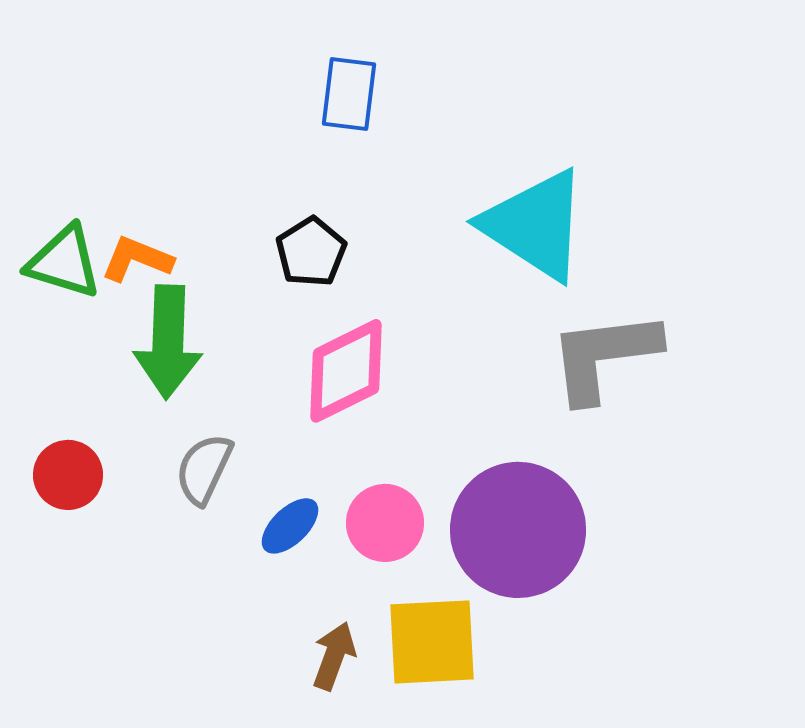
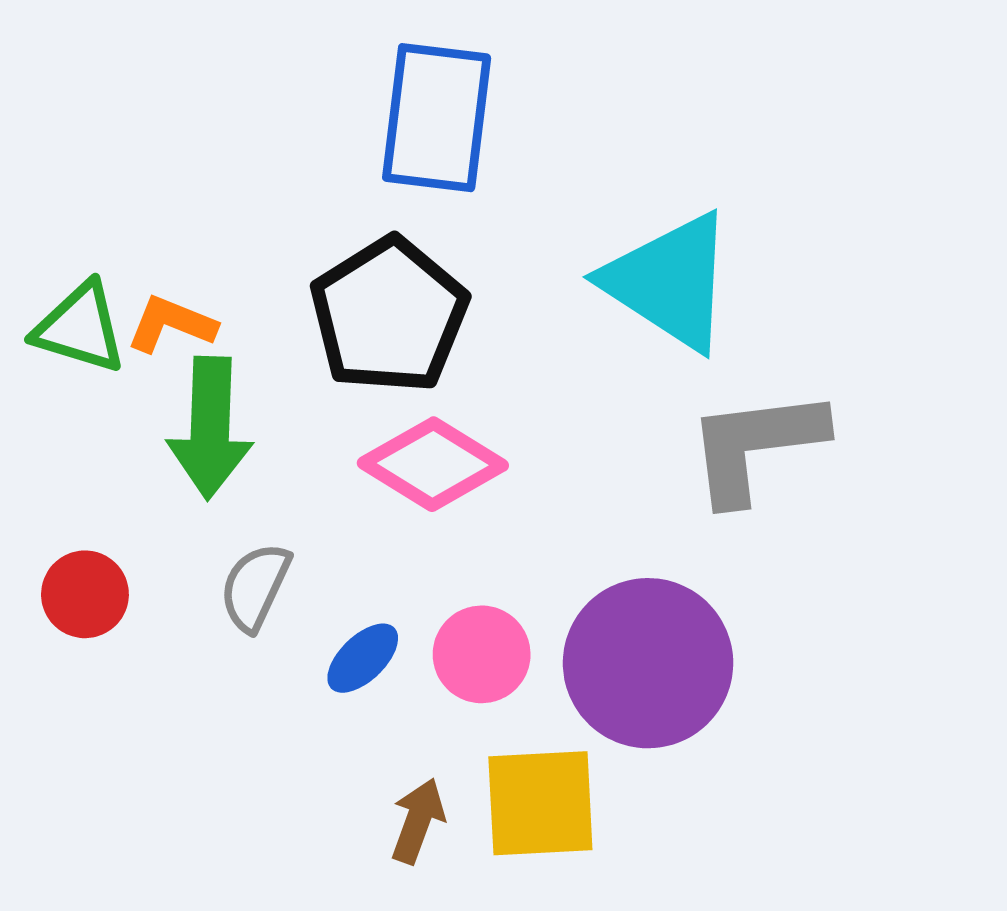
blue rectangle: (349, 94) -> (437, 118), size x1.6
black pentagon: (311, 252) -> (389, 315), size x1.8
pink diamond: (346, 371) -> (433, 464), turned 58

